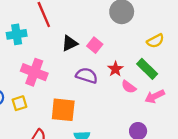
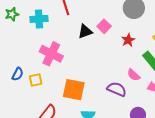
pink square: (95, 45) -> (104, 26), moved
red star: (115, 69) -> (128, 40), moved
purple semicircle: (87, 76) -> (117, 89), moved

